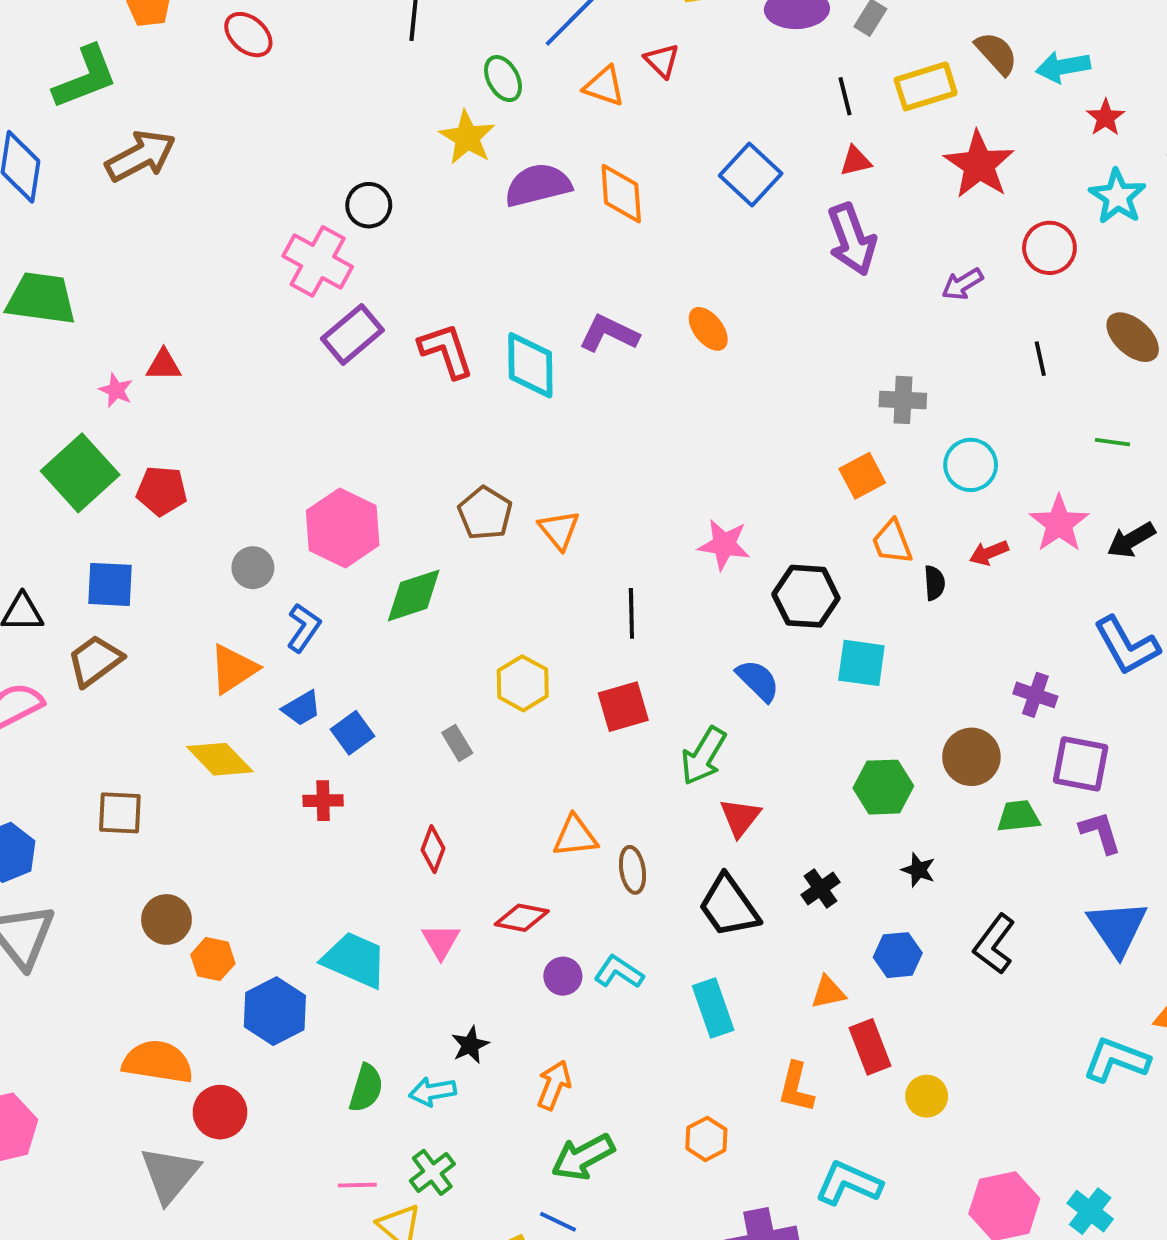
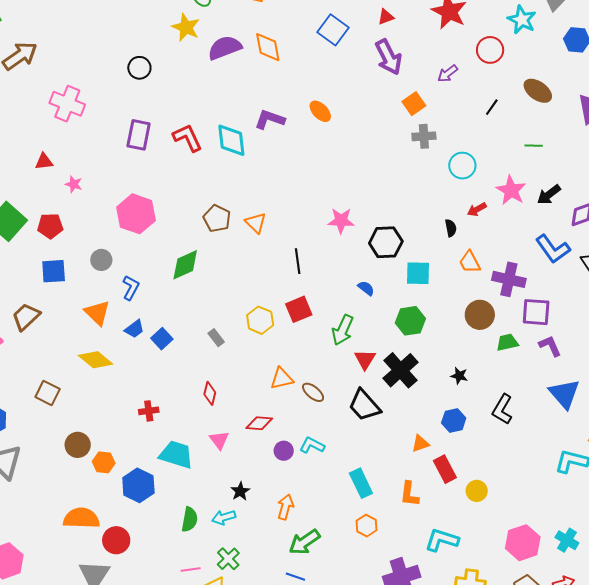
pink cross: (318, 261) -> (67, 104), moved
purple rectangle: (352, 334) -> (139, 135), turned -32
black line: (1040, 359) -> (492, 107), turned 54
pink star: (116, 390) -> (74, 184), moved
orange square: (862, 476) -> (414, 104), moved
pink hexagon: (343, 528) -> (136, 214), moved
orange trapezoid: (892, 542) -> (470, 262), moved
blue square: (110, 584) -> (54, 271), moved
orange triangle: (233, 669) -> (97, 313), turned -36
blue semicircle: (758, 681) -> (366, 288), size x0.7
yellow hexagon: (523, 683) -> (260, 320), moved
purple cross: (1035, 695) -> (509, 279), size x1.5
green hexagon: (883, 787) -> (410, 321), moved
red cross: (323, 801) -> (149, 411), moved
brown square: (120, 813) -> (48, 393), turned 30
brown ellipse: (632, 870) -> (313, 392), turned -35
black cross: (821, 889) -> (400, 370), moved, size x1.8
cyan rectangle: (713, 1008) -> (361, 483), moved

